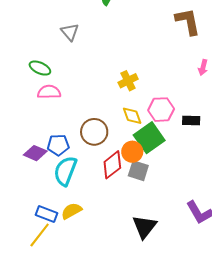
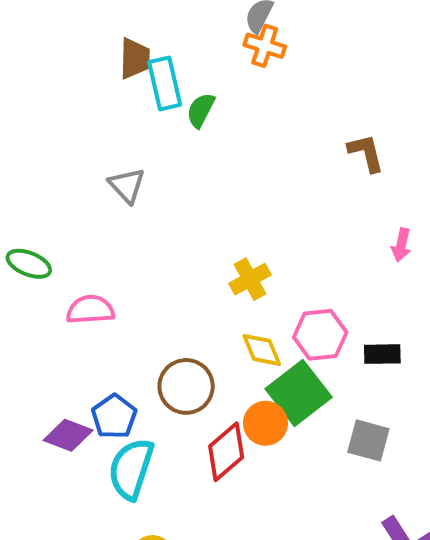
brown L-shape: (188, 22) -> (366, 153), size x0.7
green ellipse: (40, 68) -> (29, 264), moved
blue pentagon: (58, 145) -> (114, 417), turned -30
gray square: (138, 171) -> (368, 440), moved

